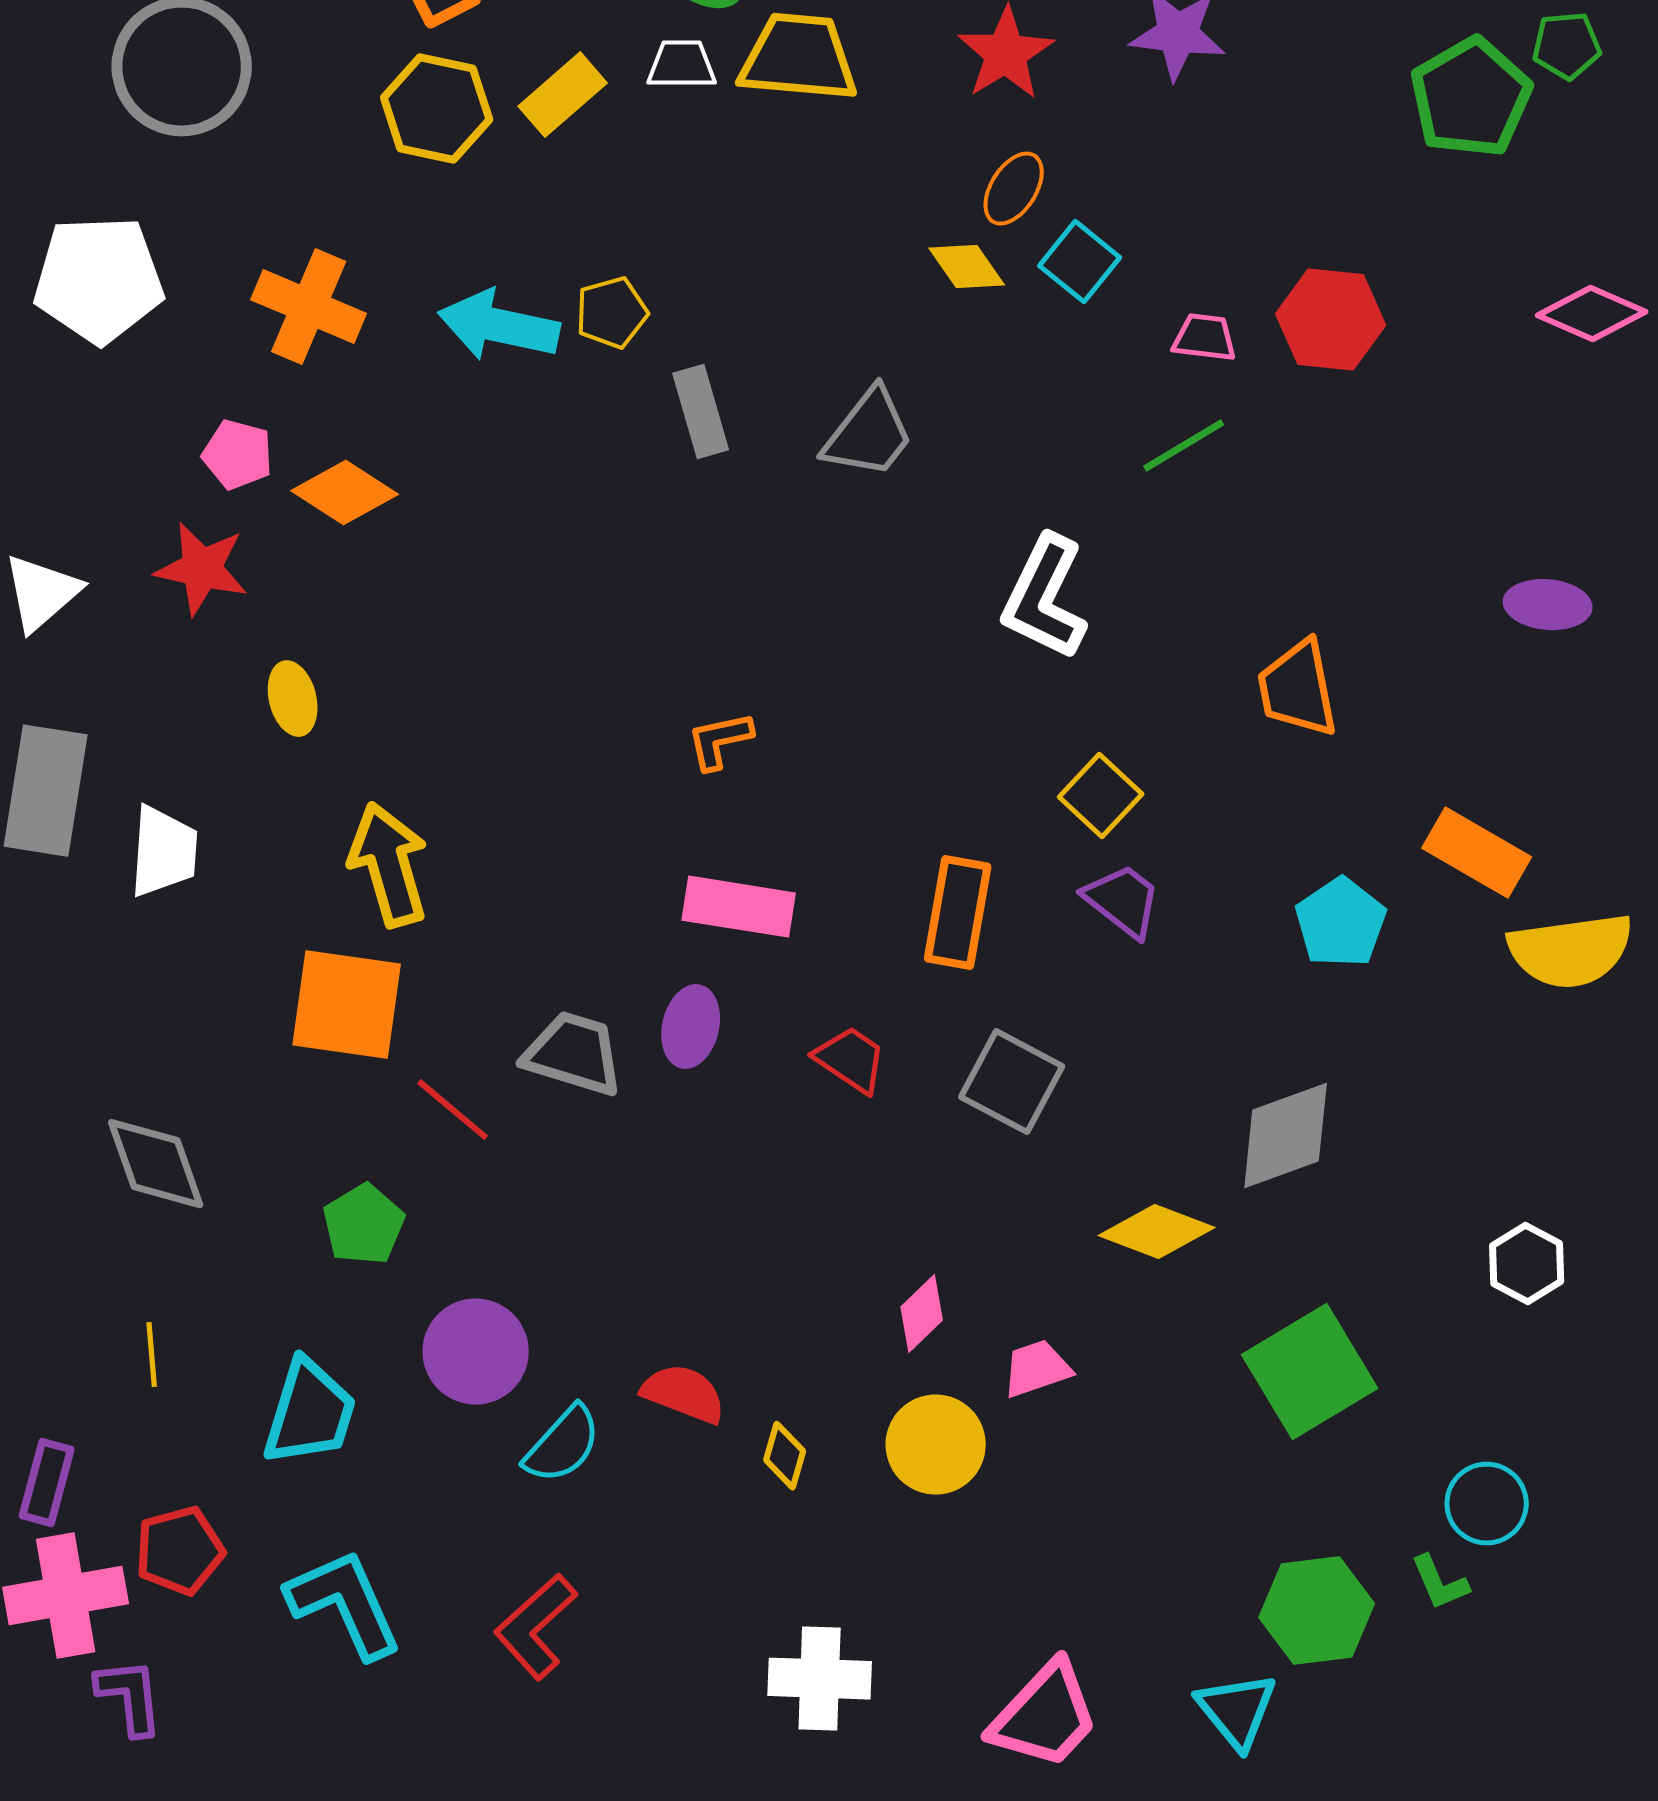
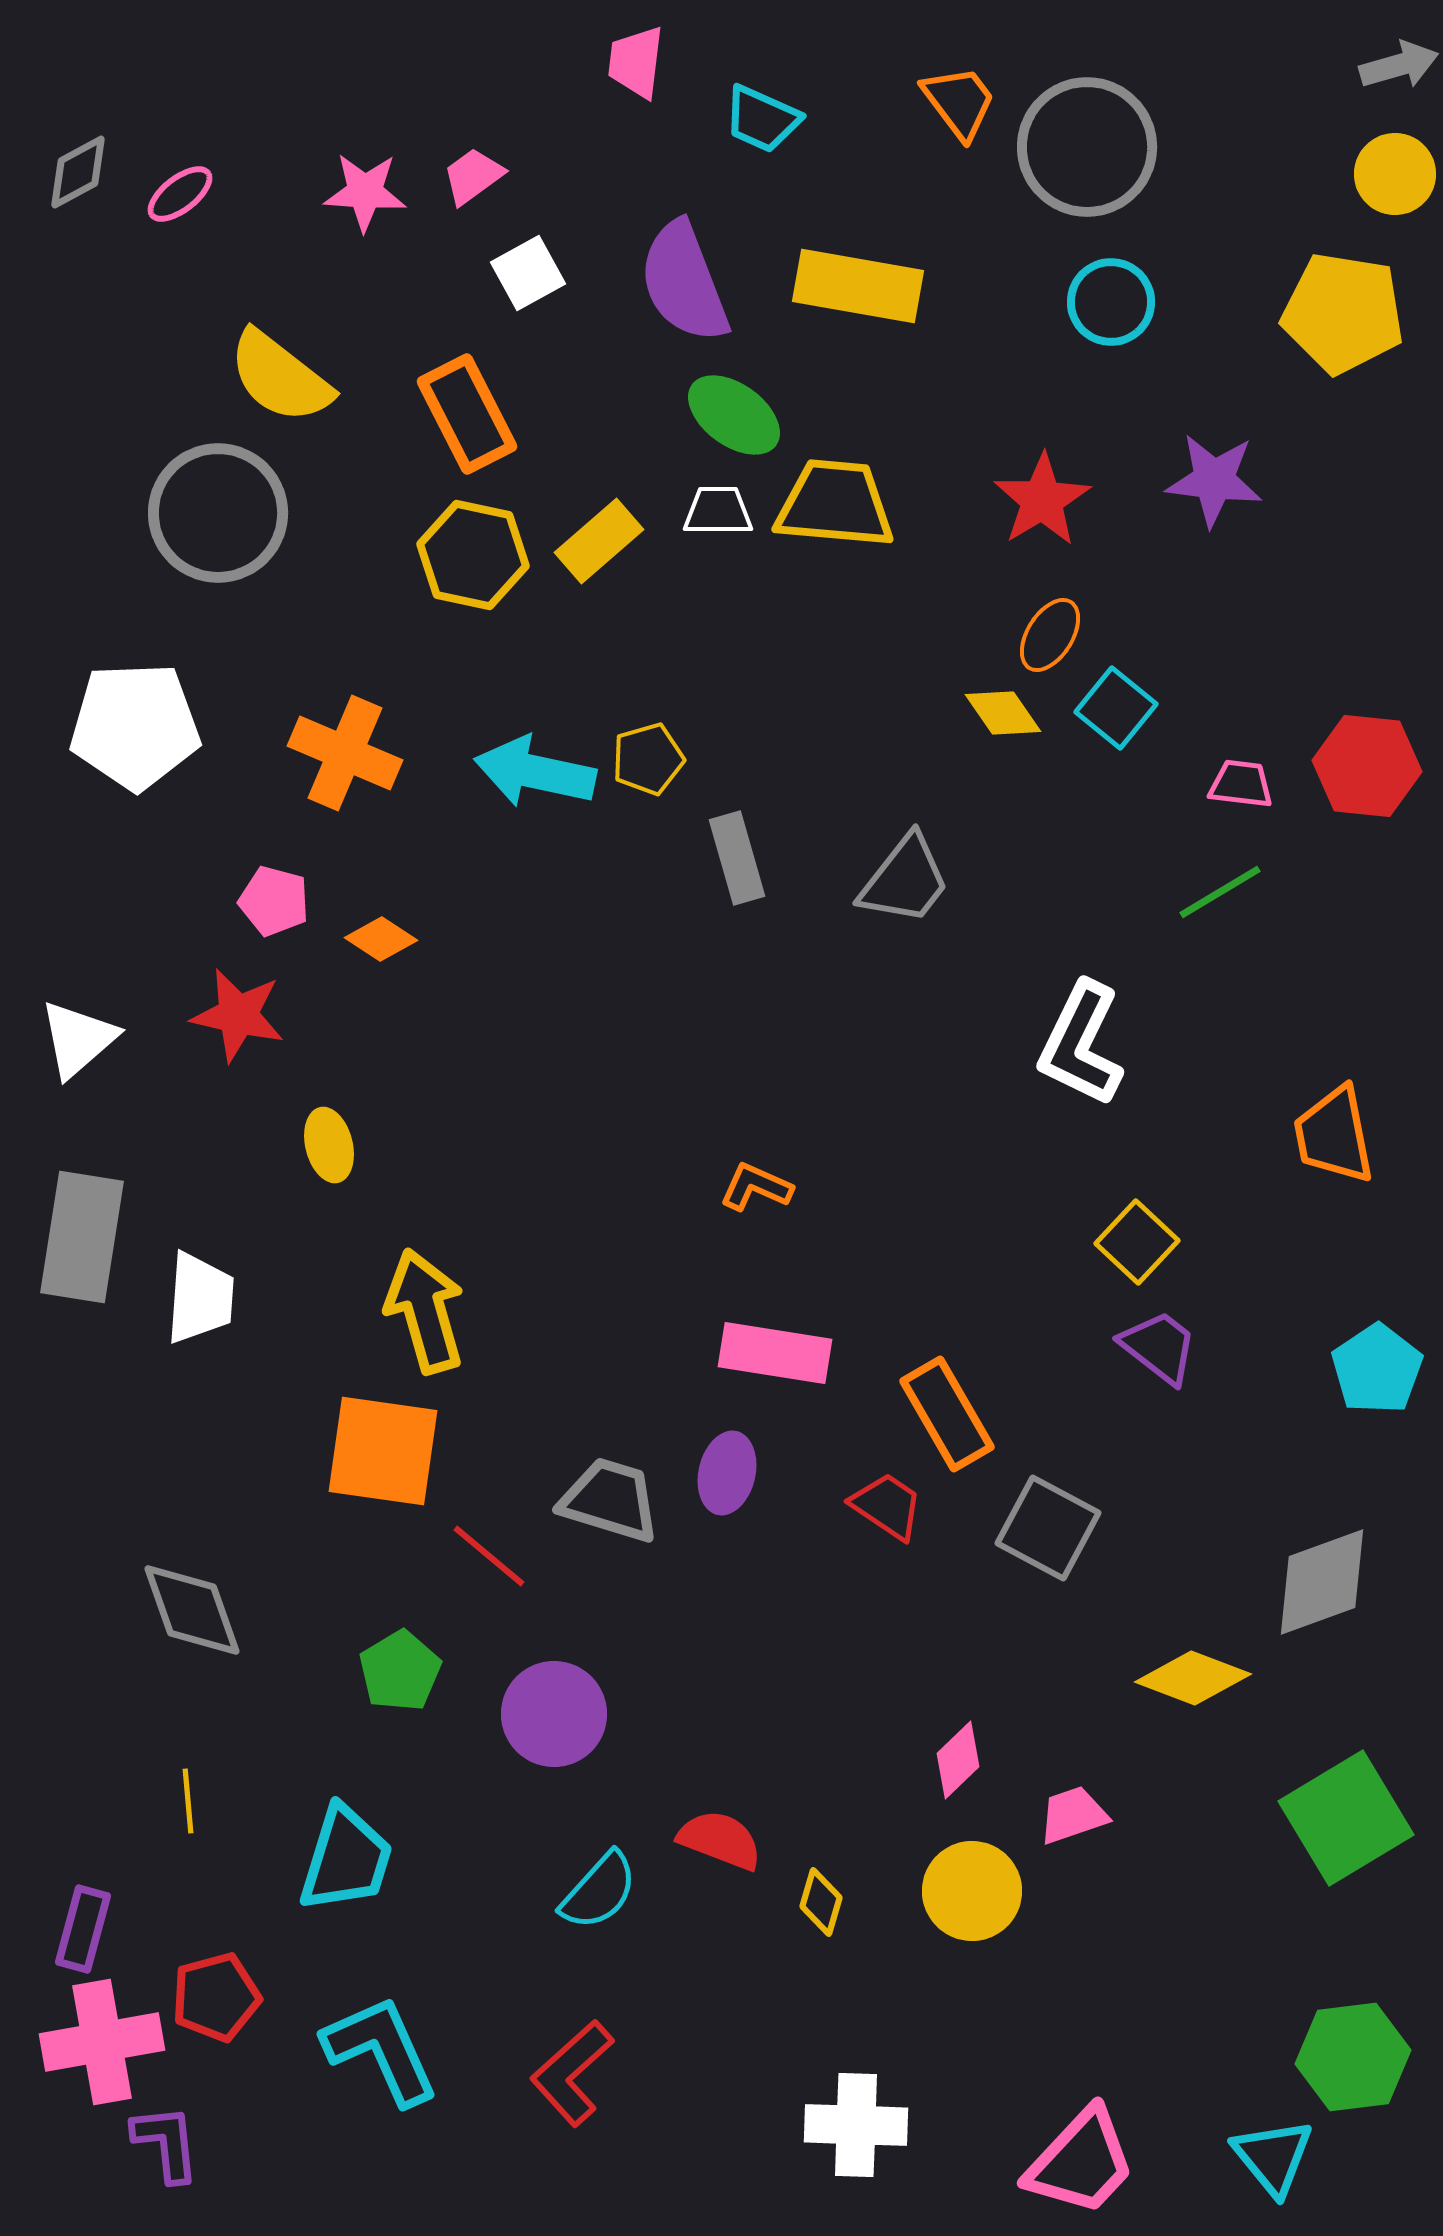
orange diamond: (345, 493) -> (381, 939), size x0.7
orange L-shape: (720, 741) -> (756, 1187), turned 36
orange rectangle: (958, 913) -> (947, 1414), moved, turned -40
purple circle: (476, 1352) -> (554, 1714), moved

